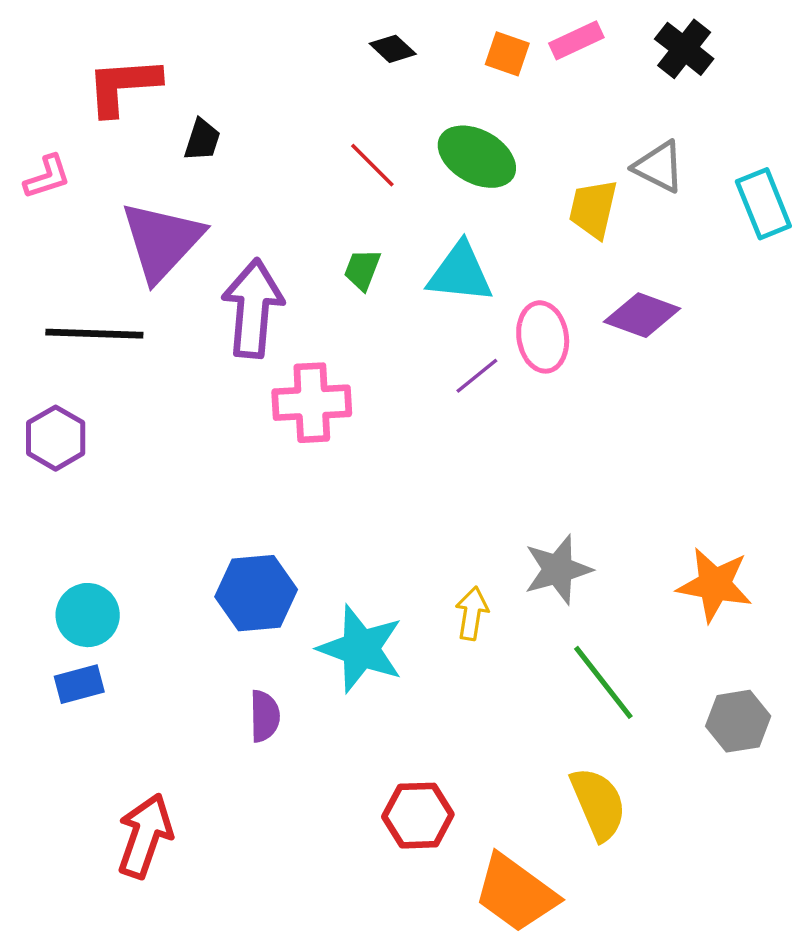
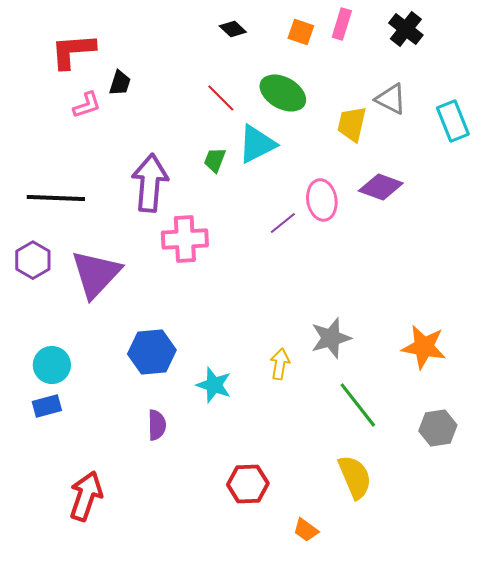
pink rectangle: (576, 40) -> (342, 24), turned -48
pink L-shape: (47, 177) -> (87, 105), moved
purple triangle: (162, 241) -> (96, 274), moved
cyan triangle: (460, 273) -> (257, 144), moved, turned -33
cyan star: (361, 649) -> (214, 385), size x0.7
orange trapezoid: (516, 893) -> (306, 530), size x0.5

